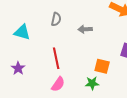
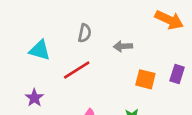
red line: (56, 58) -> (77, 70), moved, turned 70
orange square: (102, 66) -> (145, 79), moved

